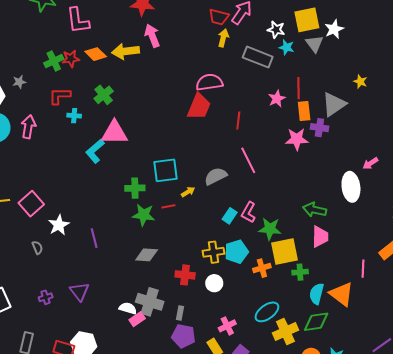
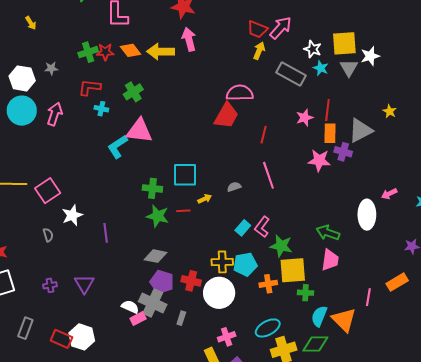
gray semicircle: (216, 176) -> (234, 187), size x0.6
white circle: (214, 283) -> (219, 293), size x1.8
purple pentagon: (184, 336) -> (162, 282), moved

